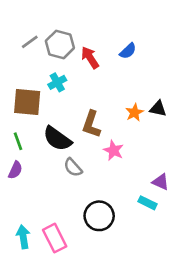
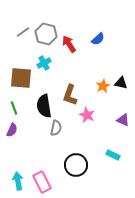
black semicircle: (57, 139) -> (44, 106), turned 45
gray semicircle: (73, 167) -> (56, 128), turned -126
purple triangle: (161, 182) -> (123, 120), moved

